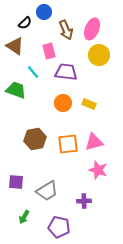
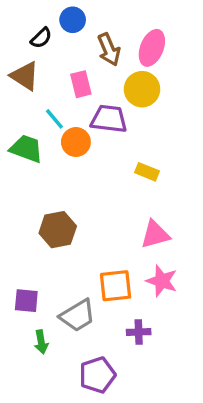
yellow circle: (99, 55) -> (142, 89), moved
orange circle: (63, 103) -> (76, 142), moved
orange square: (68, 144) -> (116, 286), moved
green arrow: (24, 217) -> (41, 342), moved, turned -40
purple pentagon: (59, 227) -> (97, 375), turned -30

